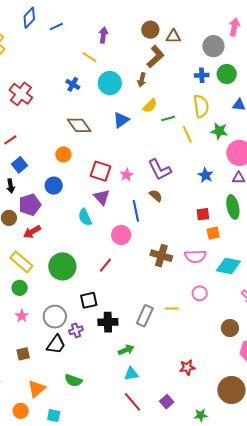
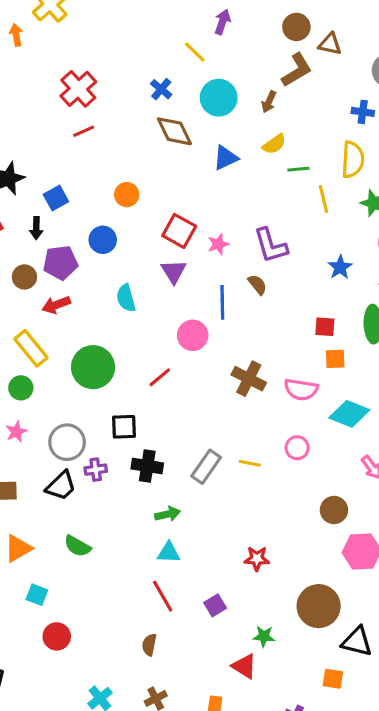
brown diamond: (79, 125) -> (174, 131), moved
red line: (10, 140) -> (84, 131), moved
cyan semicircle: (85, 217) -> (126, 298), moved

